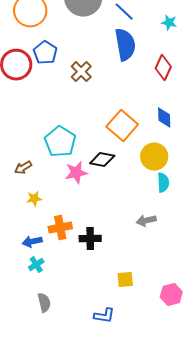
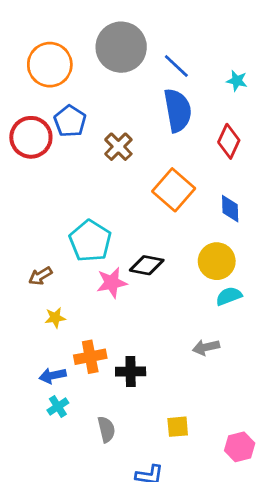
orange square: (122, 126) -> (174, 190), moved
cyan semicircle: (163, 183) -> (229, 296), turned -108
gray semicircle: (44, 303) -> (106, 429), moved

